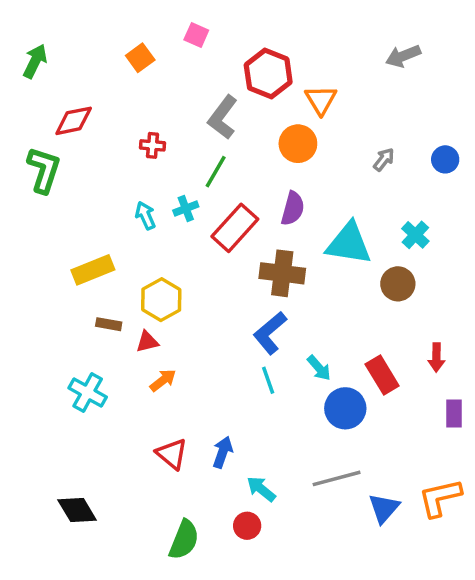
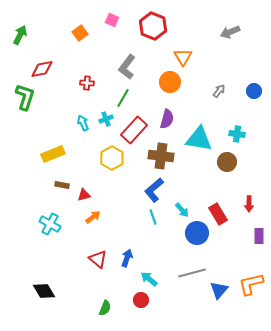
red hexagon: (268, 74) -> (153, 26), moved
cyan cross: (415, 235) -> (237, 134), turned -35
yellow hexagon: (161, 300) -> (112, 158), moved
green semicircle: (184, 540) -> (105, 308), size x0.7

